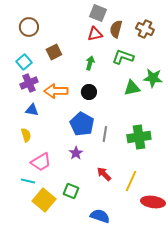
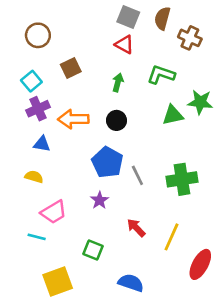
brown semicircle: (116, 29) -> (162, 18), moved
red triangle: (95, 34) -> (124, 44), turned 42
gray line: (105, 134) -> (137, 175), turned -35
yellow semicircle: (26, 135) -> (34, 177), turned -56
yellow square: (44, 200) -> (58, 281), moved, turned 30
red ellipse: (153, 202) -> (200, 264), turned -70

